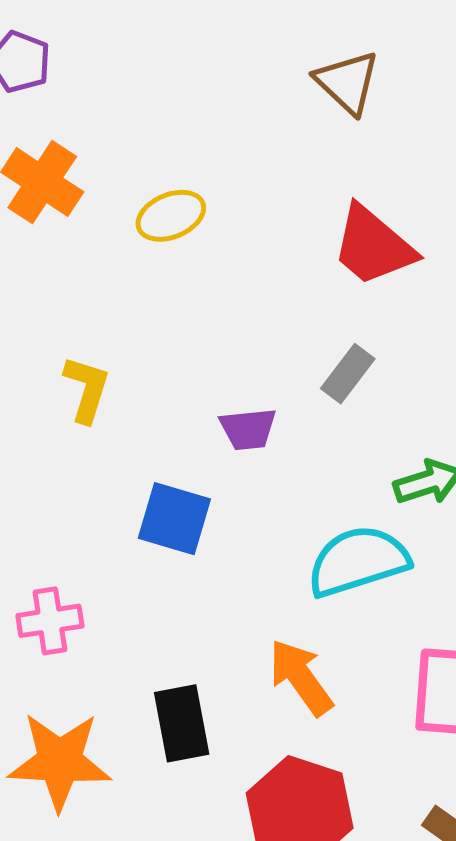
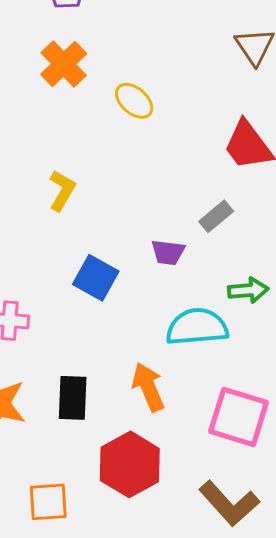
yellow ellipse: (171, 216) -> (134, 101), turned 51
purple trapezoid: (248, 429) -> (168, 252), moved

